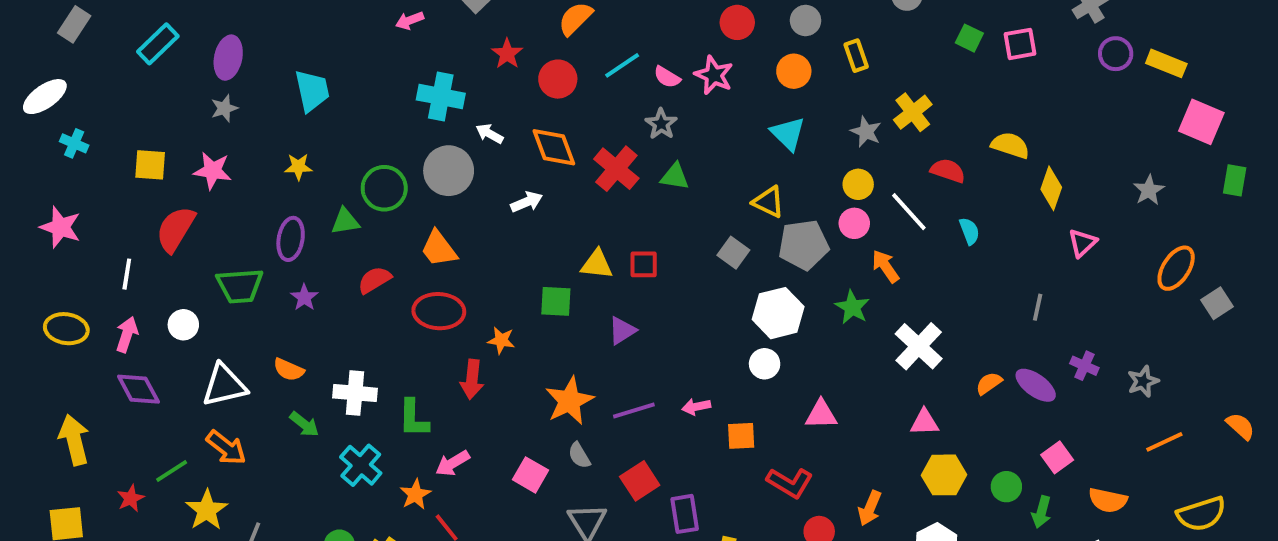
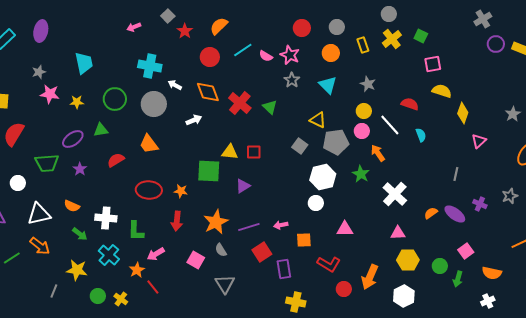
pink square: (1020, 44) -> (433, 64), moved
red star: (507, 54) -> (185, 31), moved
purple ellipse: (228, 58) -> (41, 31), moved
yellow cross: (913, 112) -> (392, 39), moved
gray star: (661, 124) -> (292, 80), moved
pink star: (213, 171) -> (50, 94), moved
green triangle: (675, 177) -> (270, 107), turned 35
green circle: (384, 188) -> (115, 99), moved
purple ellipse: (291, 239) -> (73, 139), turned 45
green square: (556, 301) -> (209, 171), size x1.4
red ellipse: (439, 311) -> (149, 190), moved
red arrow: (472, 379) -> (177, 221), moved
gray star: (1143, 381) -> (510, 196), moved
red square: (640, 481) -> (262, 252), moved
orange arrow: (870, 508) -> (370, 277), size x1.4
yellow star: (207, 510) -> (77, 270), moved, turned -30
purple rectangle: (685, 514) -> (284, 269), moved

